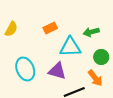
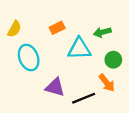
cyan ellipse: (25, 69) -> (29, 58), moved
purple triangle: (57, 71) -> (55, 87), moved

